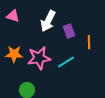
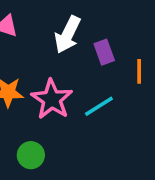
pink star: (39, 58) -> (52, 99), turned -30

